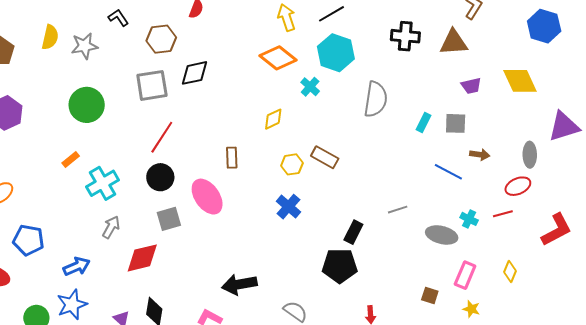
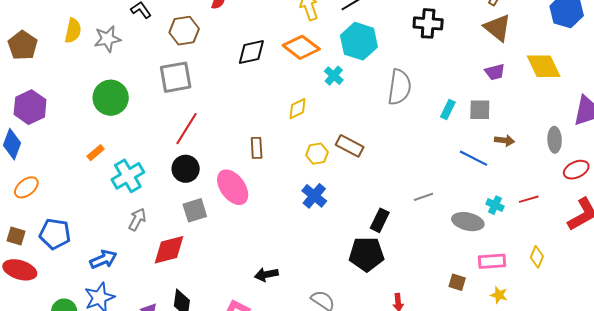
brown triangle: (454, 42) -> (497, 28), moved, turned 44
black diamond: (195, 73) -> (251, 52), moved
red ellipse: (518, 186) -> (576, 170), moved
pink rectangle: (465, 275) -> (492, 261), turned 64
black arrow: (239, 284) -> (266, 275), size x0.7

